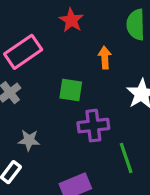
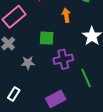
gray star: (29, 140) -> (28, 63), moved

